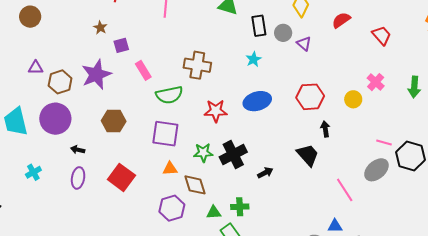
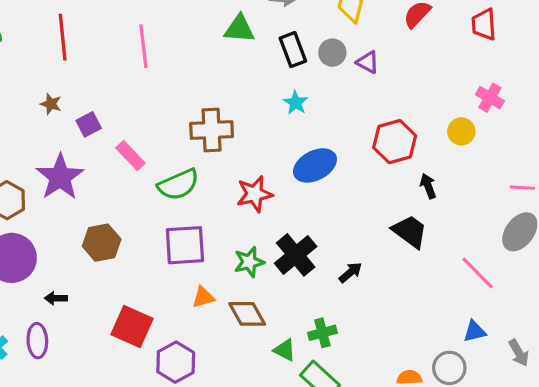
red trapezoid: (382, 35) -> (484, 24), turned -130
purple ellipse: (78, 178) -> (37, 341), moved
purple hexagon: (172, 208) -> (176, 362), moved
green triangle: (214, 212) -> (285, 350), turned 42

